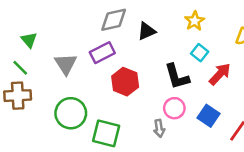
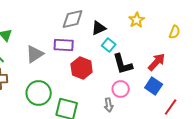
purple rectangle: (102, 53) -> (64, 45), turned 30
cyan square: (200, 53) -> (109, 45), moved
gray triangle: (66, 64) -> (35, 54), turned 30
blue square: (208, 116) -> (154, 86), moved

